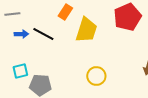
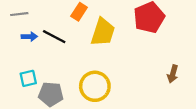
yellow circle: (96, 76) -> (95, 86), moved, size x1.4

